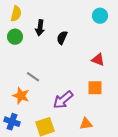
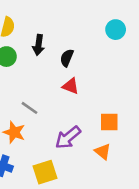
red triangle: (98, 60) -> (71, 86), moved
orange triangle: (86, 124) -> (103, 152), moved, turned 48

